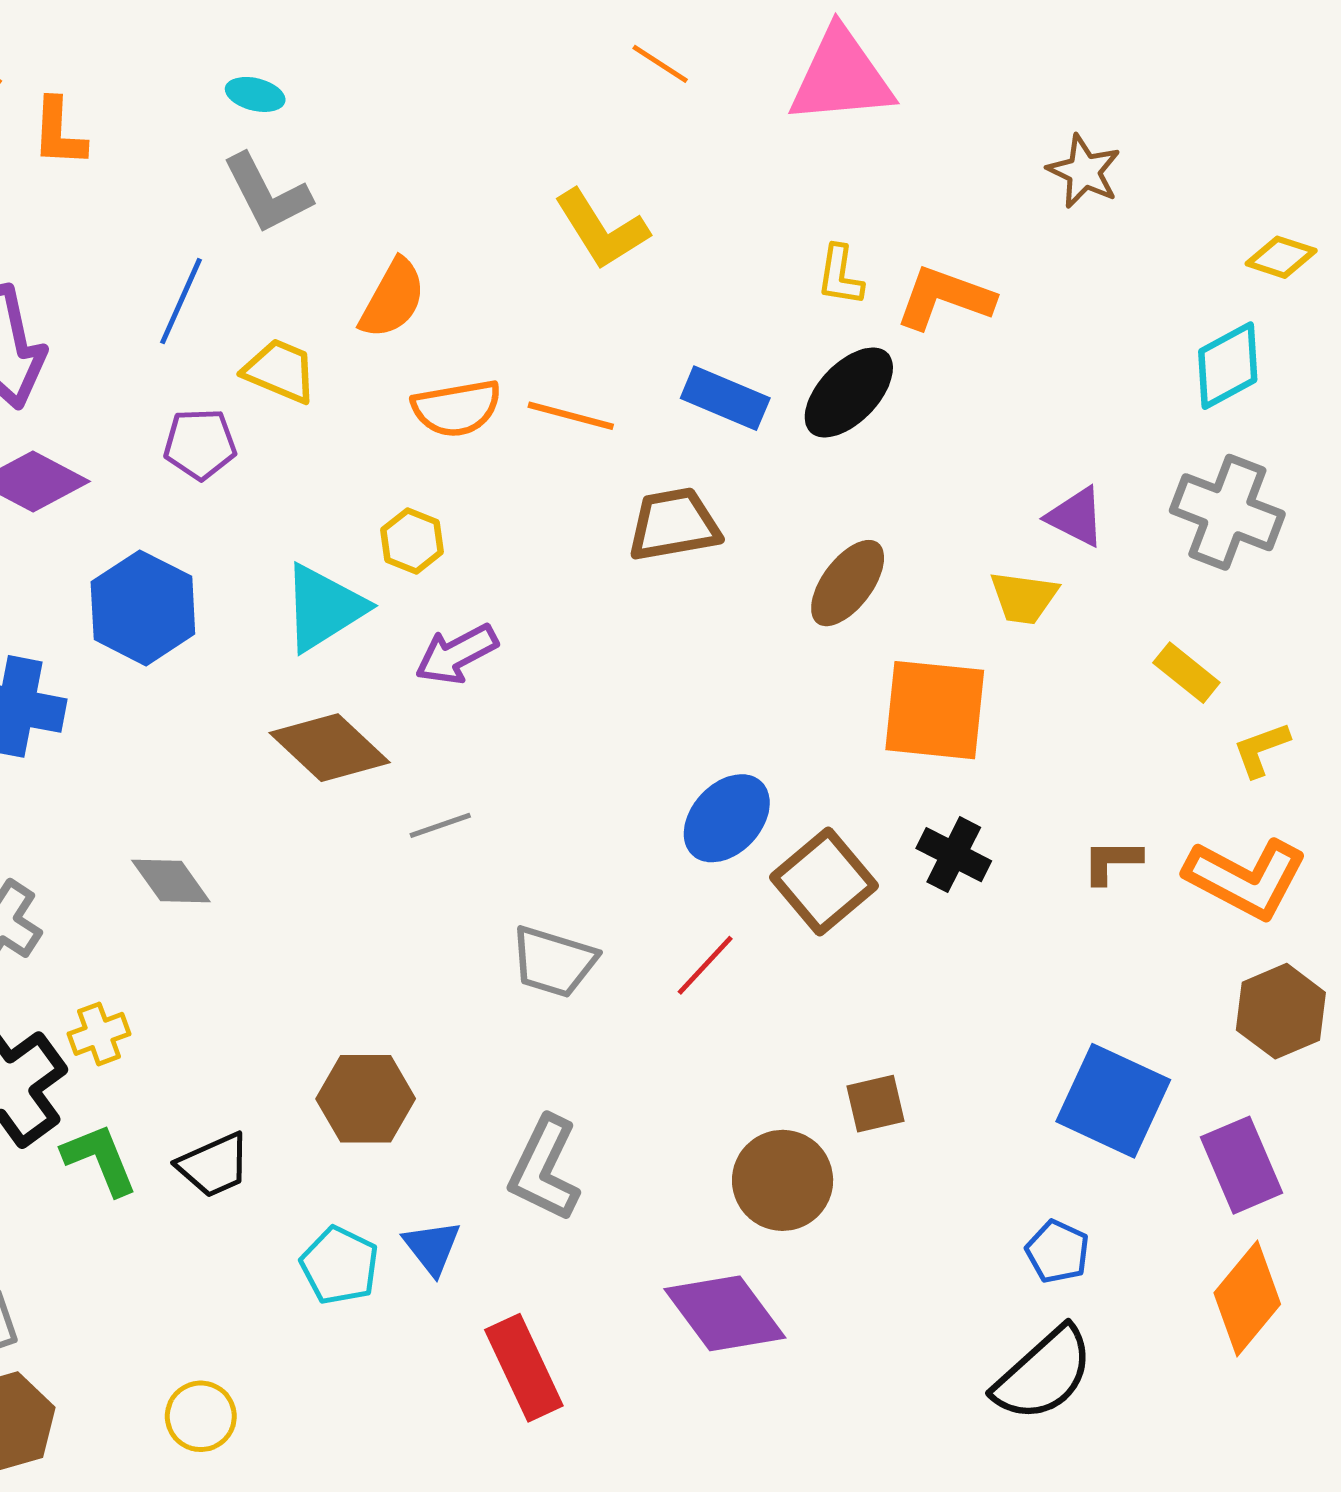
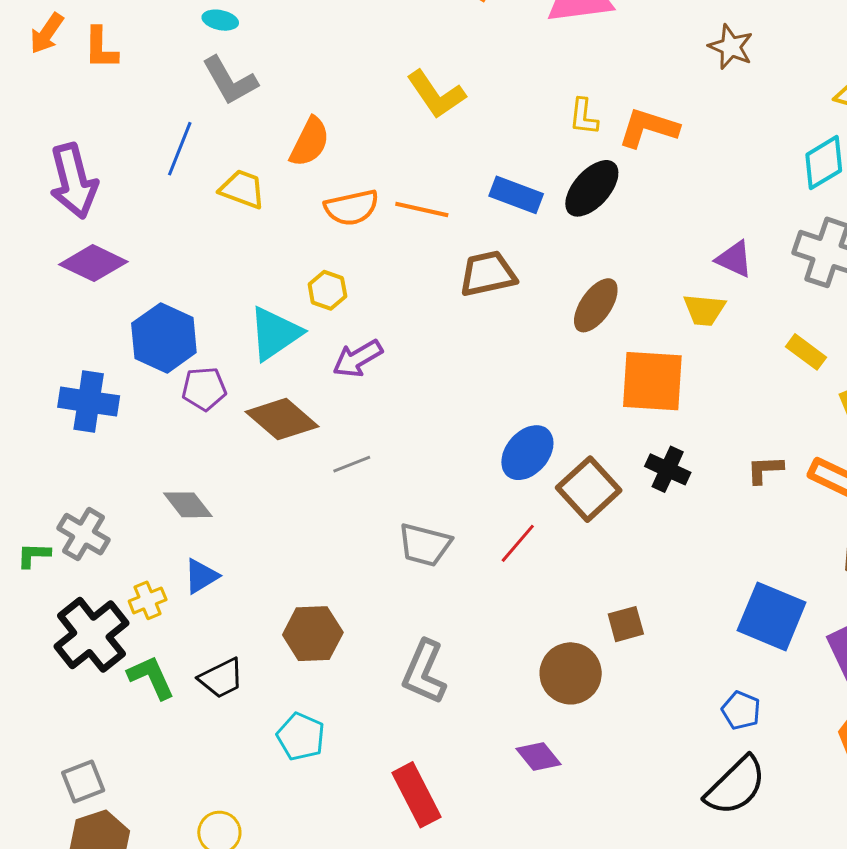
purple pentagon: (200, 444) -> (204, 389), moved
blue triangle: (432, 1247) -> (201, 576), moved, turned 39
purple diamond: (725, 1313) -> (538, 756), size x0.6

